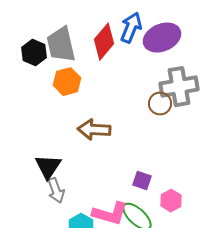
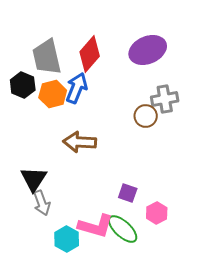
blue arrow: (131, 28) -> (77, 88), moved
black hexagon: (34, 53) -> (23, 85), moved
gray cross: (179, 87) -> (165, 99), size x0.7

